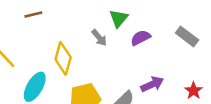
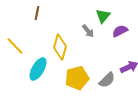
brown line: (33, 14) -> (37, 13), turned -64

